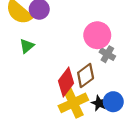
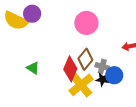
green triangle: (27, 46) -> (33, 68), moved, turned -32
gray cross: (107, 54) -> (102, 66), moved

